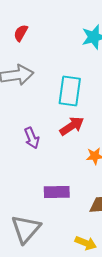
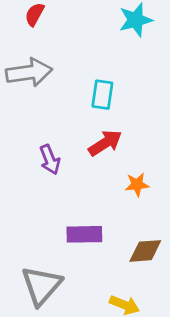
cyan rectangle: (70, 91) -> (102, 95), size x0.7

